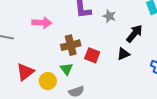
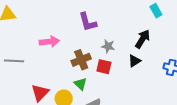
gray star: (109, 16) -> (108, 46), moved

